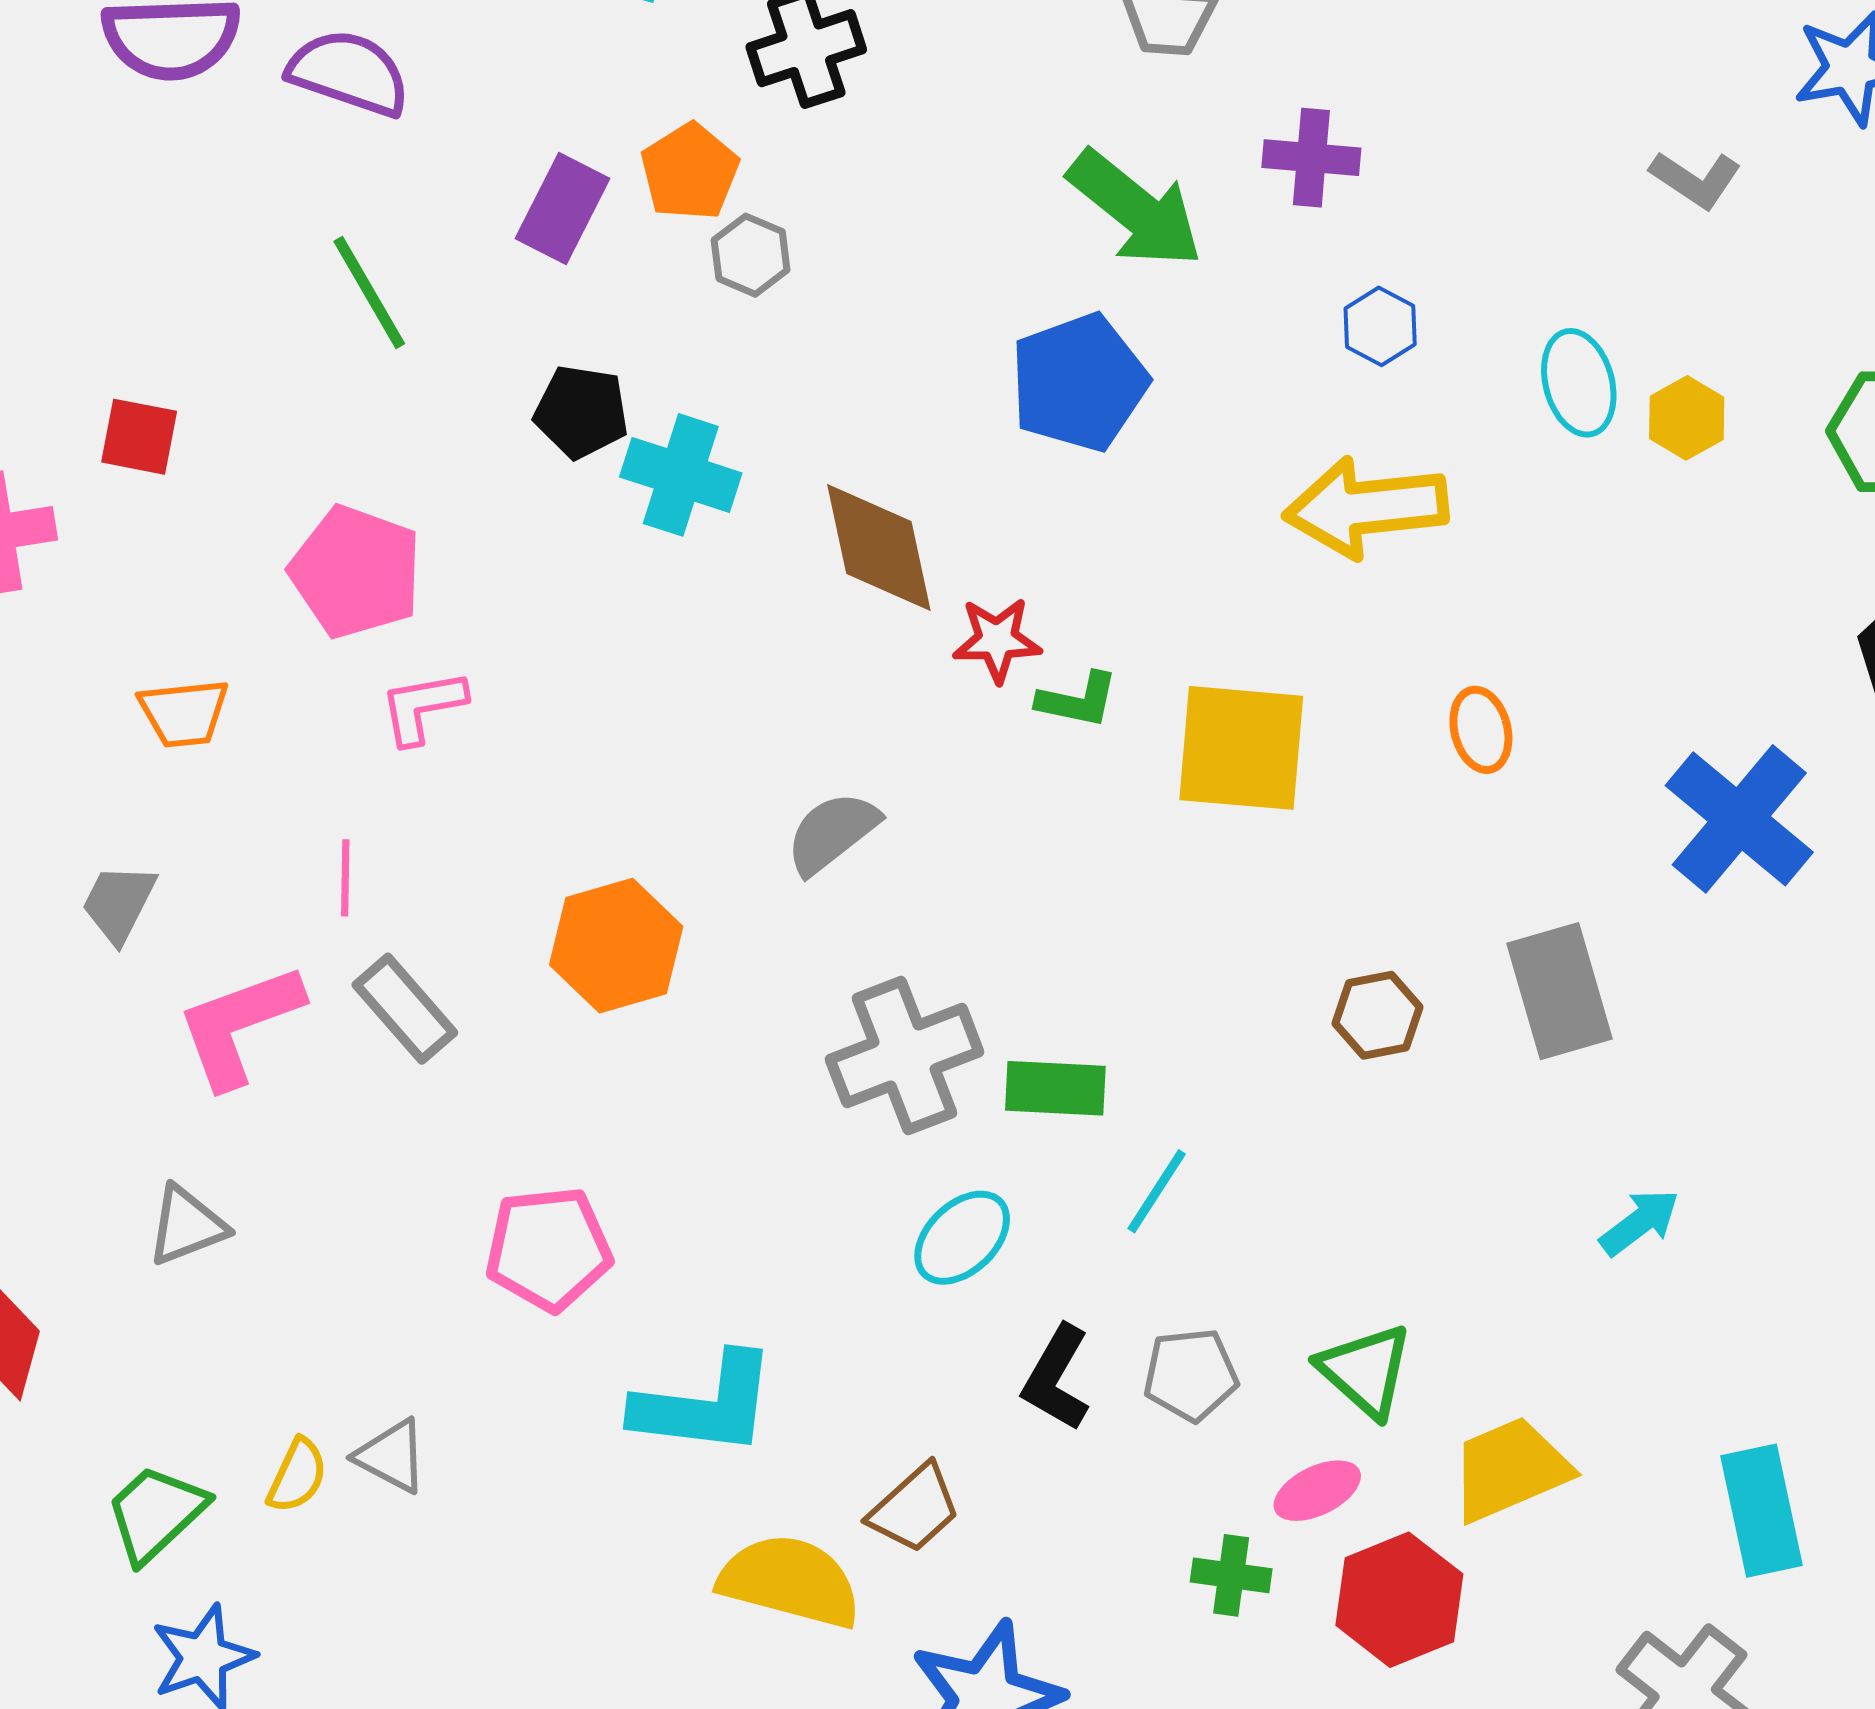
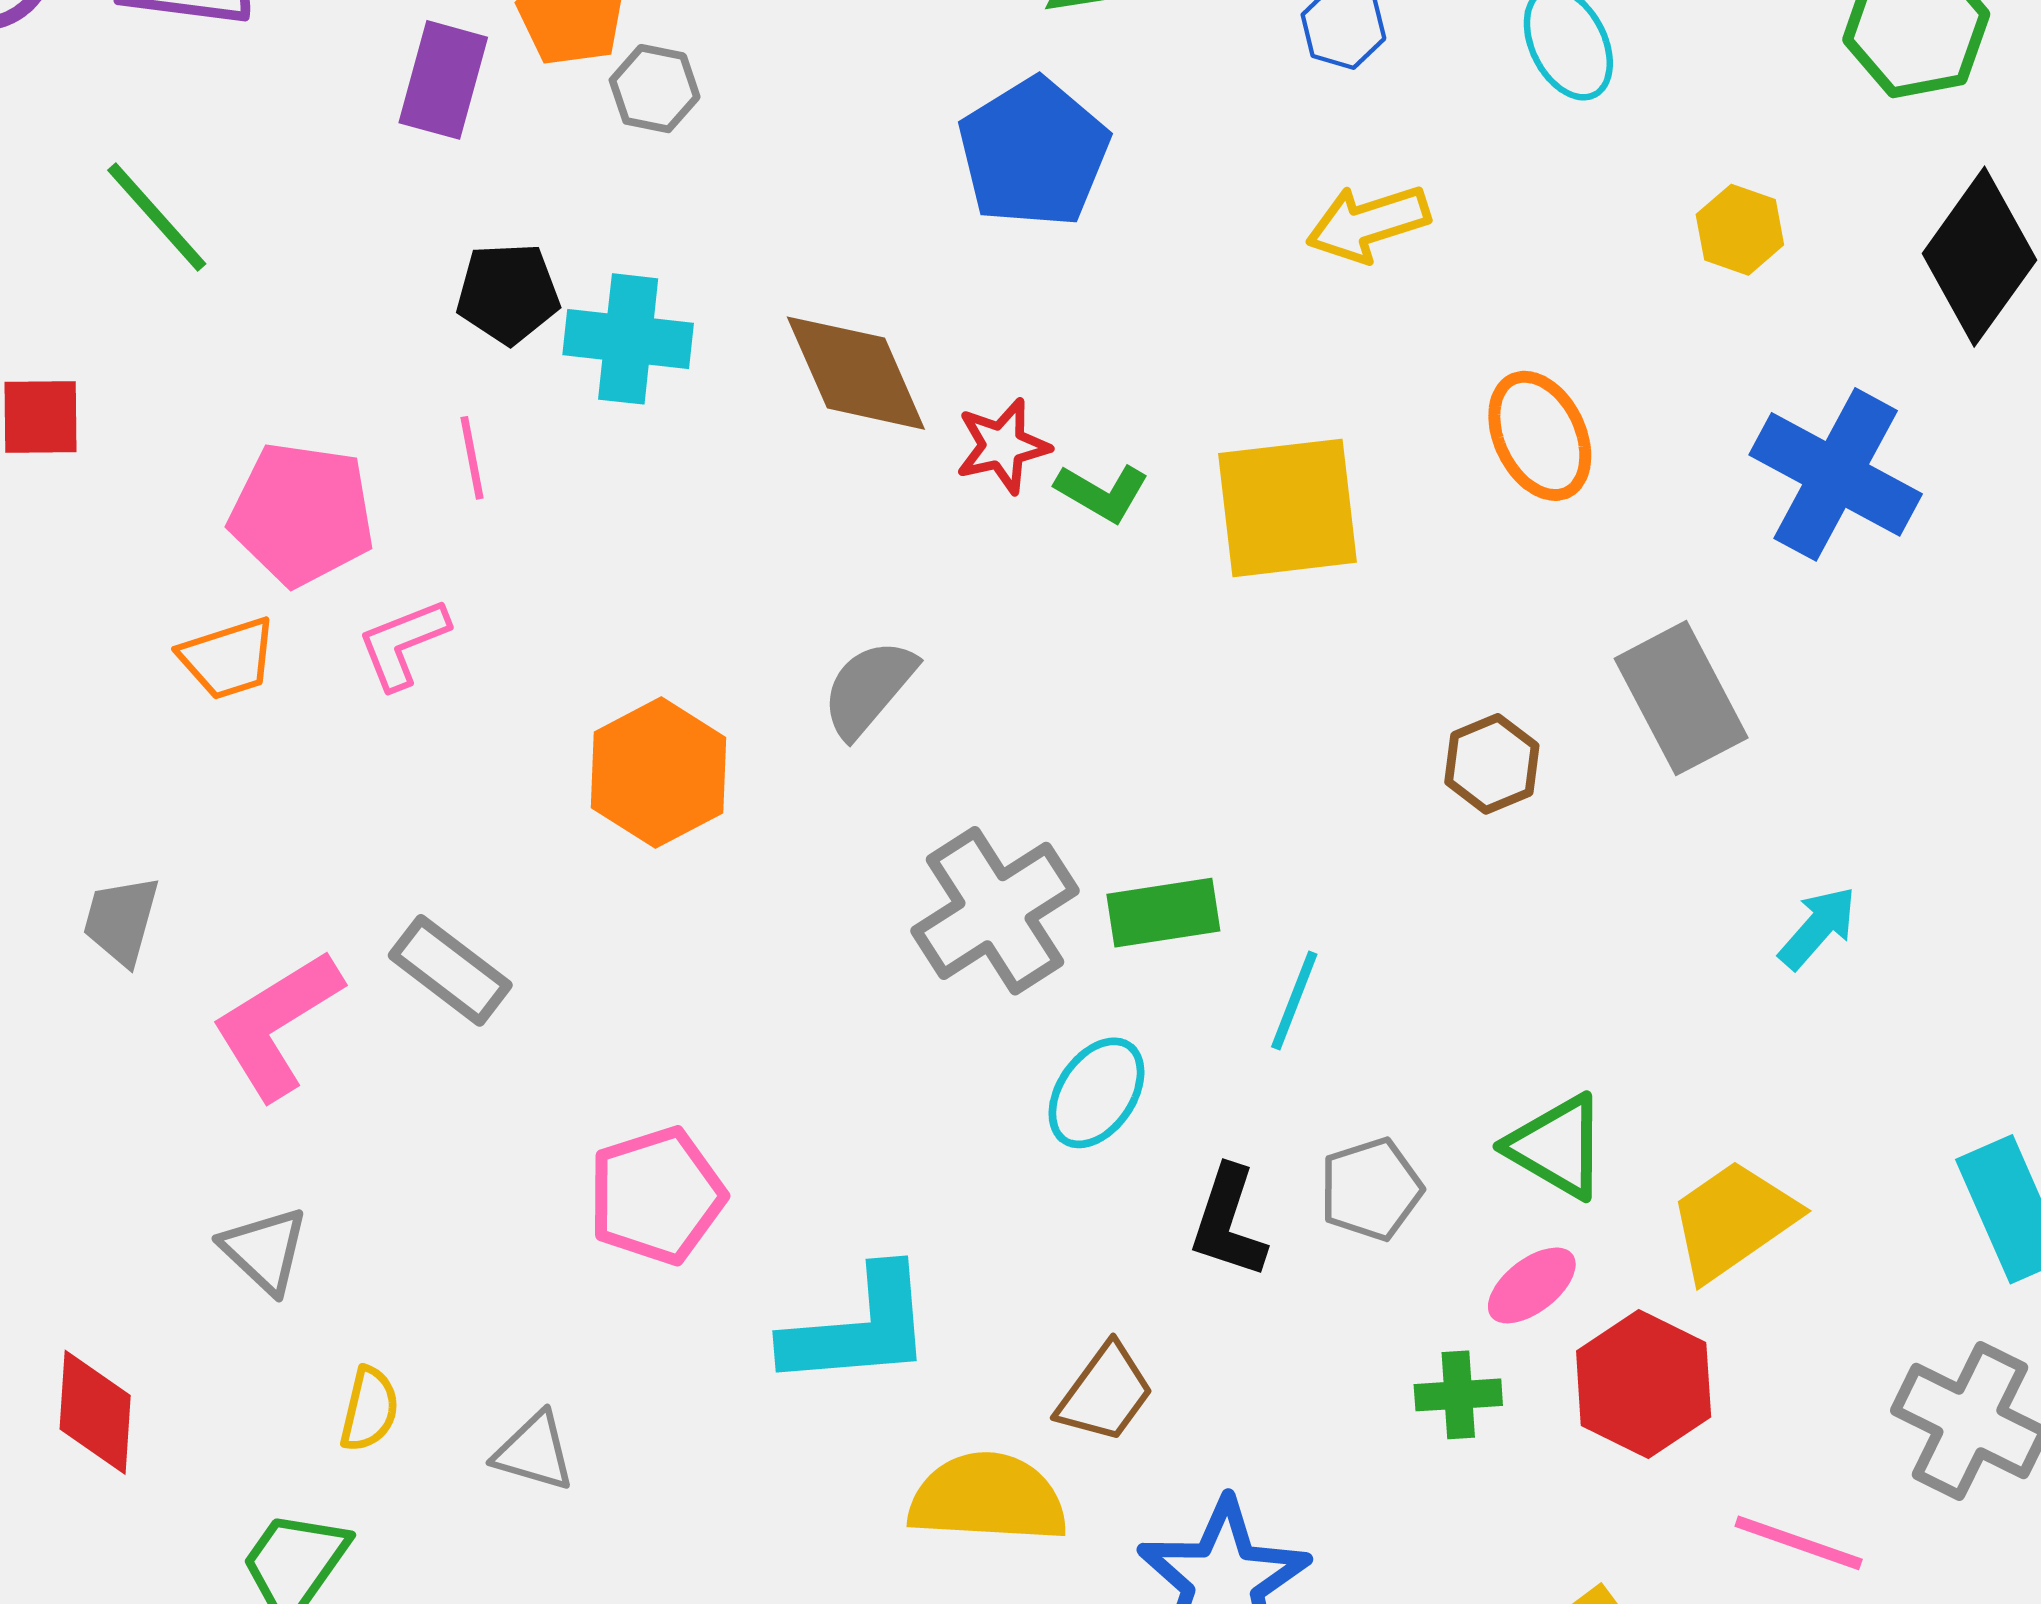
green line: (369, 293) -> (157, 217), moved
yellow hexagon: (1687, 418) -> (1740, 230), moved
yellow arrow: (1366, 507) -> (1368, 223), size x0.7
green L-shape: (1078, 700) -> (1102, 493), turned 30
orange trapezoid: (184, 713) -> (228, 658), moved
orange ellipse: (1481, 730) -> (1540, 436), size x1.4
pink line: (345, 878) -> (472, 458), moved
orange hexagon: (616, 946) -> (658, 773), moved
gray triangle: (187, 1226) -> (265, 1250), turned -44
yellow semicircle: (297, 1476) -> (369, 1409), moved

